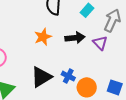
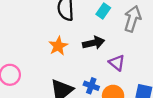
purple triangle: (100, 43) -> (117, 63), moved

